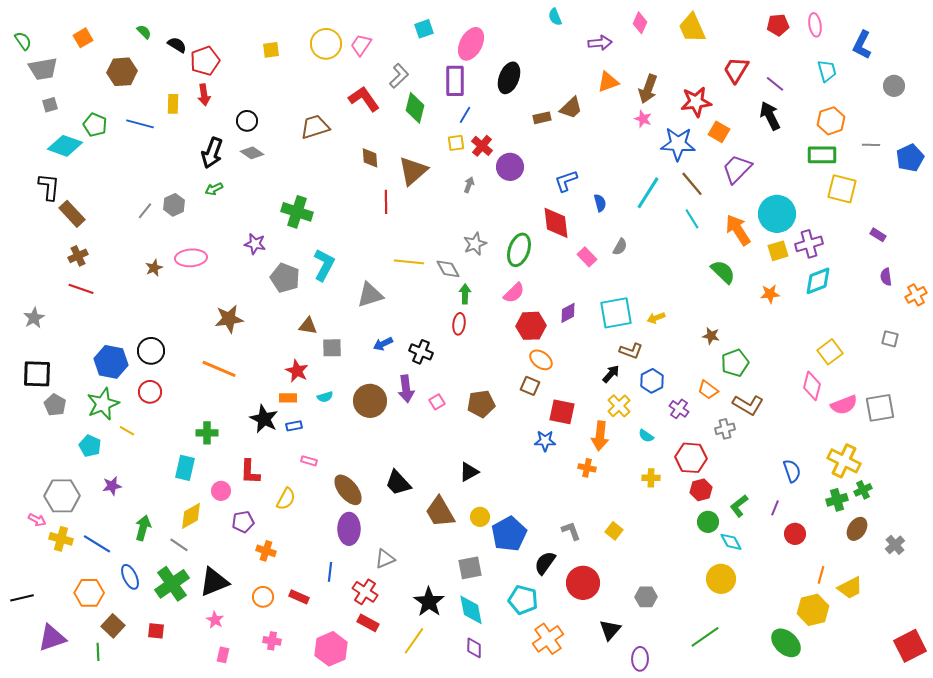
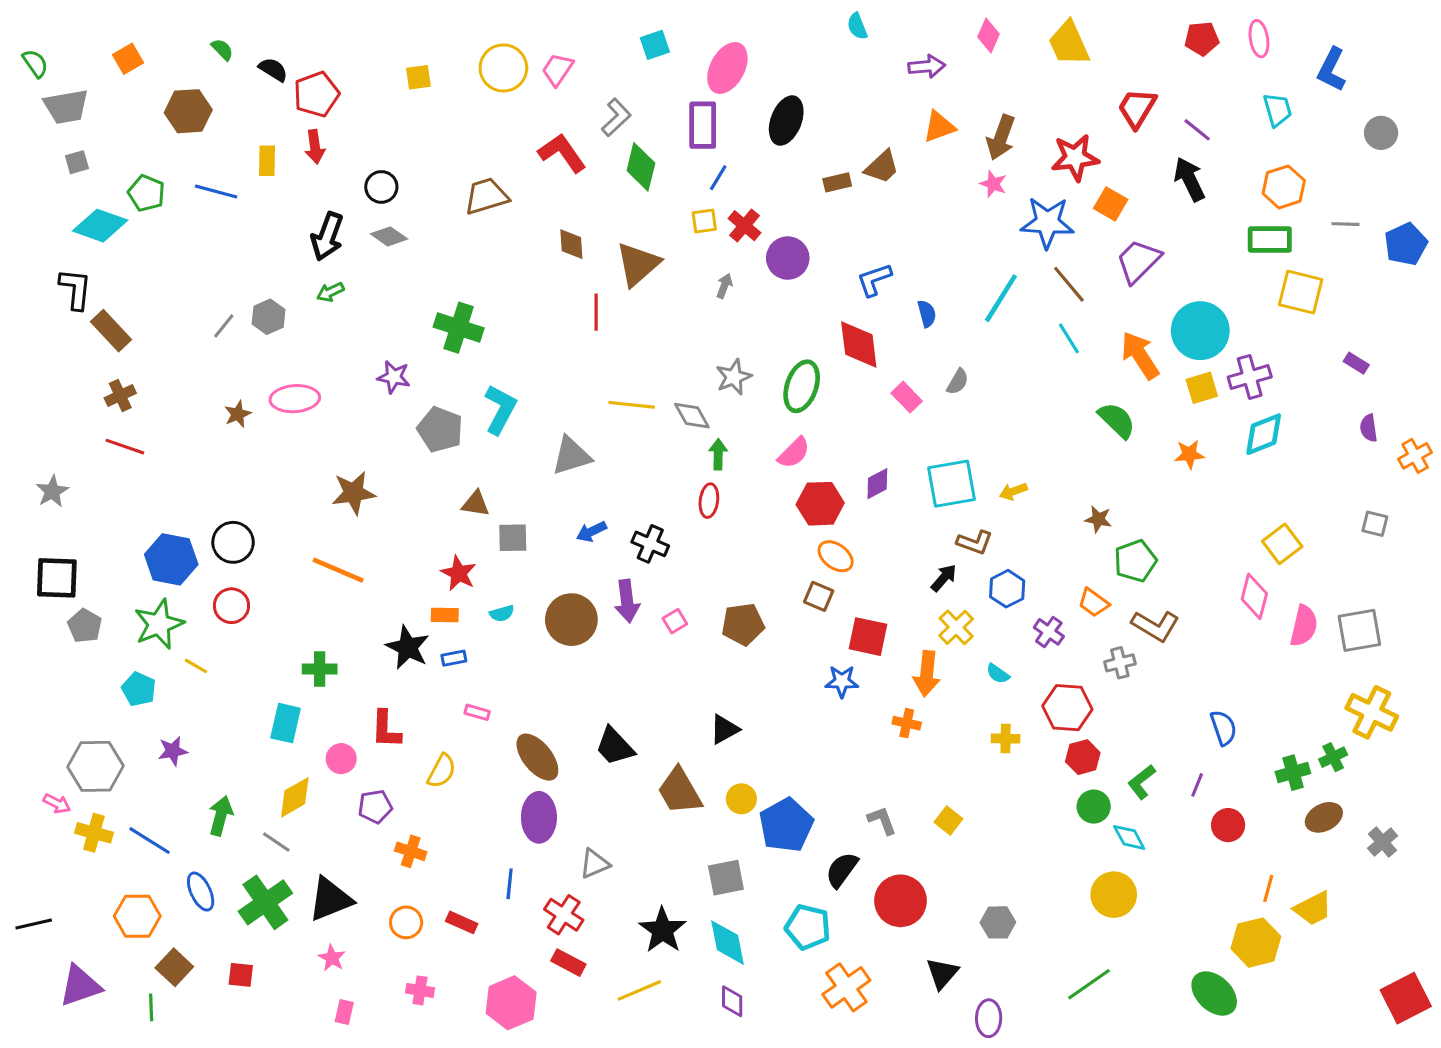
pink semicircle: (844, 405) -> (1304, 626), turned -56
yellow cross: (844, 461) -> (1372, 712), moved
brown ellipse: (857, 529) -> (1324, 817), turned 30
yellow line: (414, 641) -> (639, 990), turned 32

